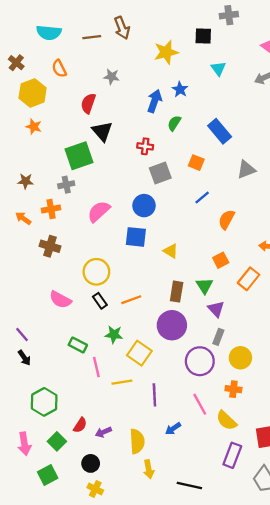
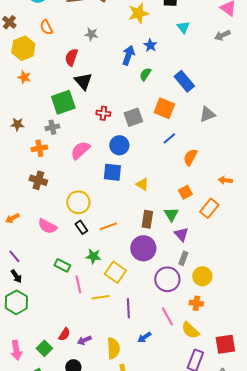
red cross: (145, 146) -> (103, 113), moved
orange square: (196, 163) -> (164, 108), size x1.5
orange arrow: (23, 218) -> (12, 218), moved, turned -64
green hexagon: (44, 402) -> (16, 302), moved

